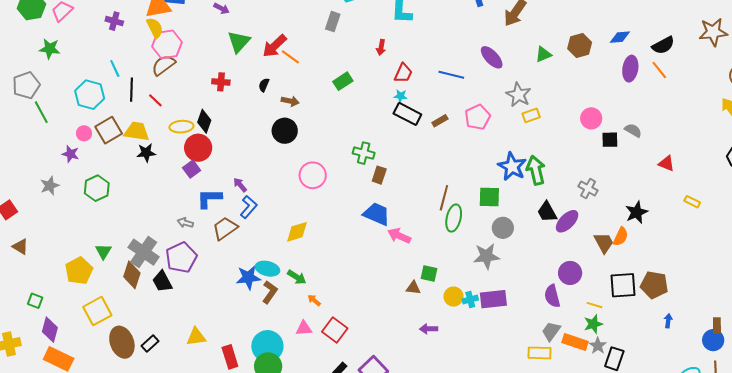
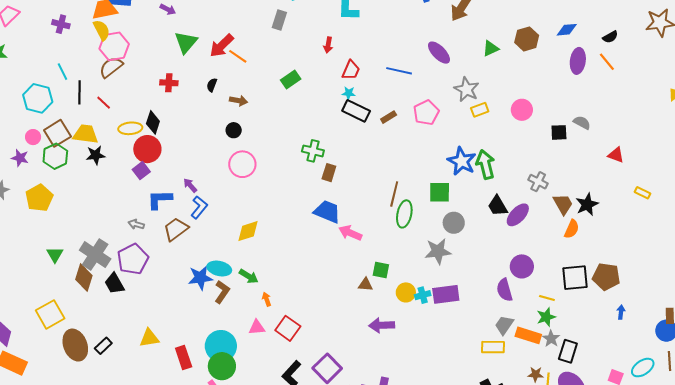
black semicircle: (663, 45) -> (610, 37), size x0.7
pink circle: (591, 118) -> (522, 110), moved
black circle: (285, 131) -> (234, 130), size x0.6
pink circle: (313, 175) -> (242, 164), moved
green hexagon: (97, 188) -> (55, 156), moved
brown trapezoid: (604, 243) -> (563, 204), moved
yellow pentagon: (79, 271) -> (39, 198), moved
orange arrow: (314, 300) -> (267, 299), turned 32
purple arrow: (429, 329) -> (382, 325), size x1.4

